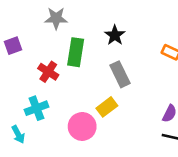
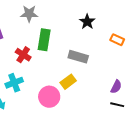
black star: (115, 35) -> (87, 22), moved
gray rectangle: (120, 74) -> (78, 57), turned -48

